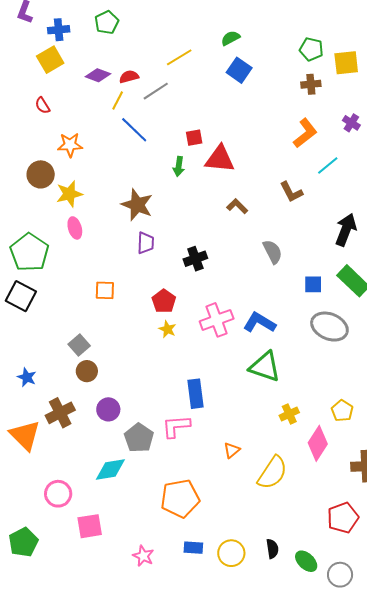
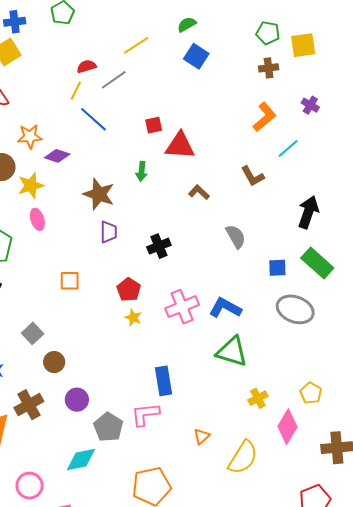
purple diamond: (98, 75) -> (57, 156), moved
green arrow: (179, 166) -> (141, 171), moved
gray square: (79, 345) -> (33, 333), moved

